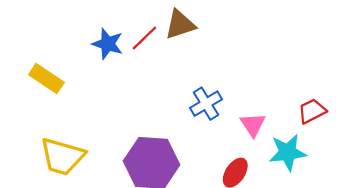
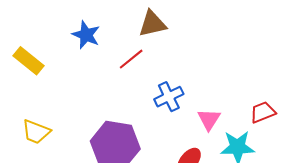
red line: (144, 38) -> (131, 59), moved
yellow trapezoid: (62, 157) -> (36, 132), size x0.7

